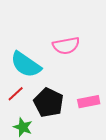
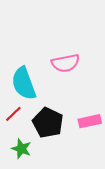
cyan semicircle: (26, 65) -> (24, 83), turned 36

